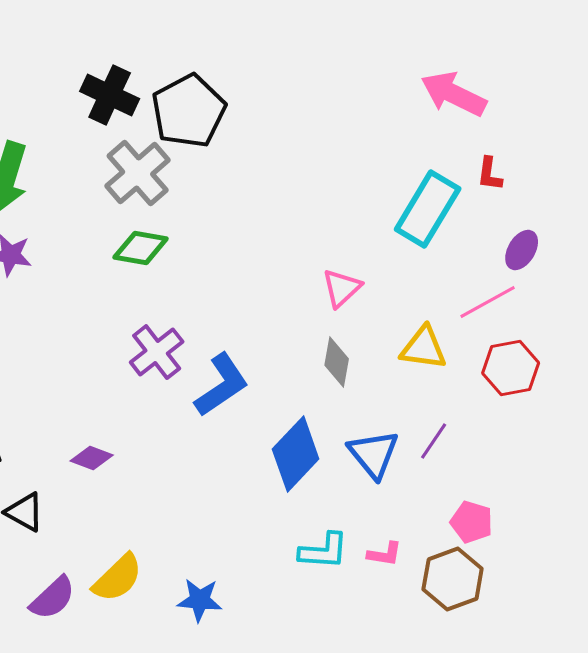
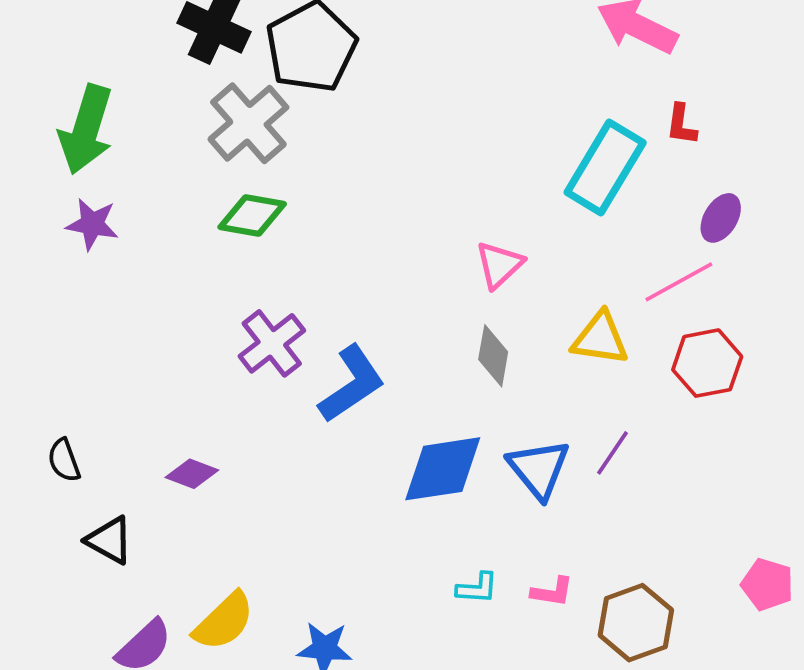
blue diamond: (296, 454) -> (443, 469), turned 38
pink pentagon: (472, 522) -> (767, 584), moved
cyan L-shape: (324, 551) -> (477, 588), size x0.7

